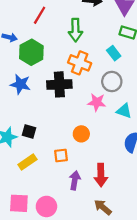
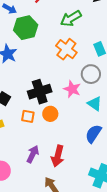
green arrow: (75, 30) -> (71, 19), turned 45
black cross: (59, 84) -> (40, 92), moved, turned -30
orange square: (61, 156) -> (28, 116), moved

